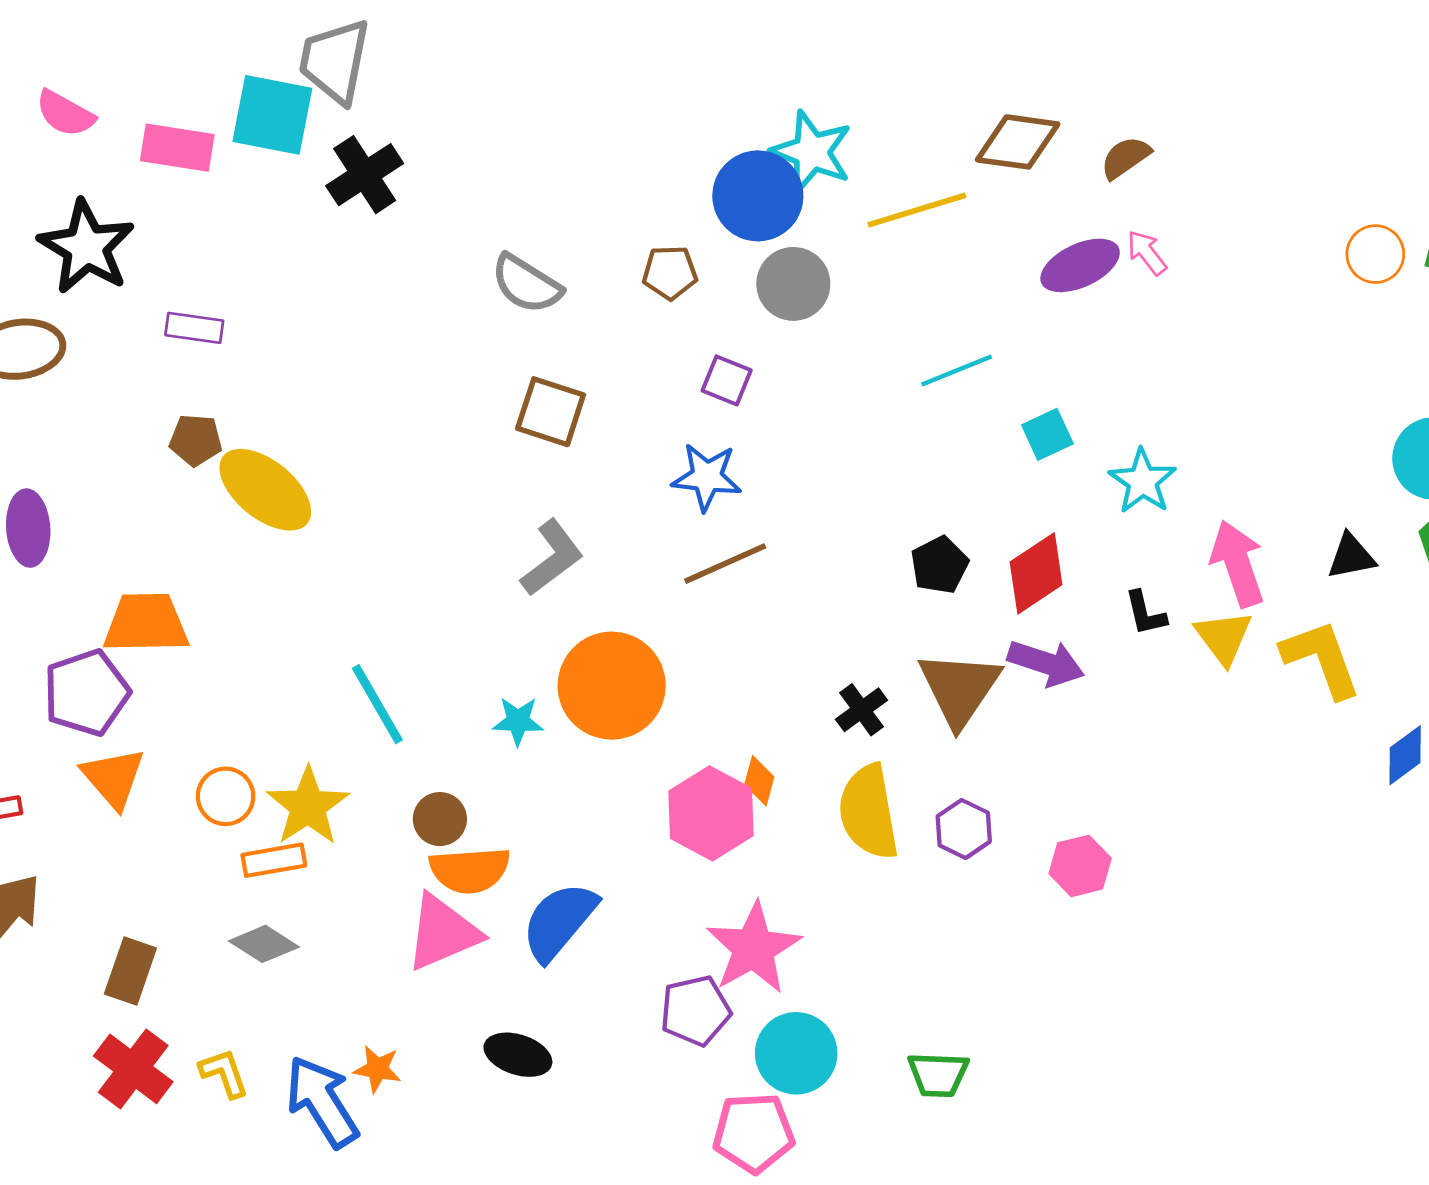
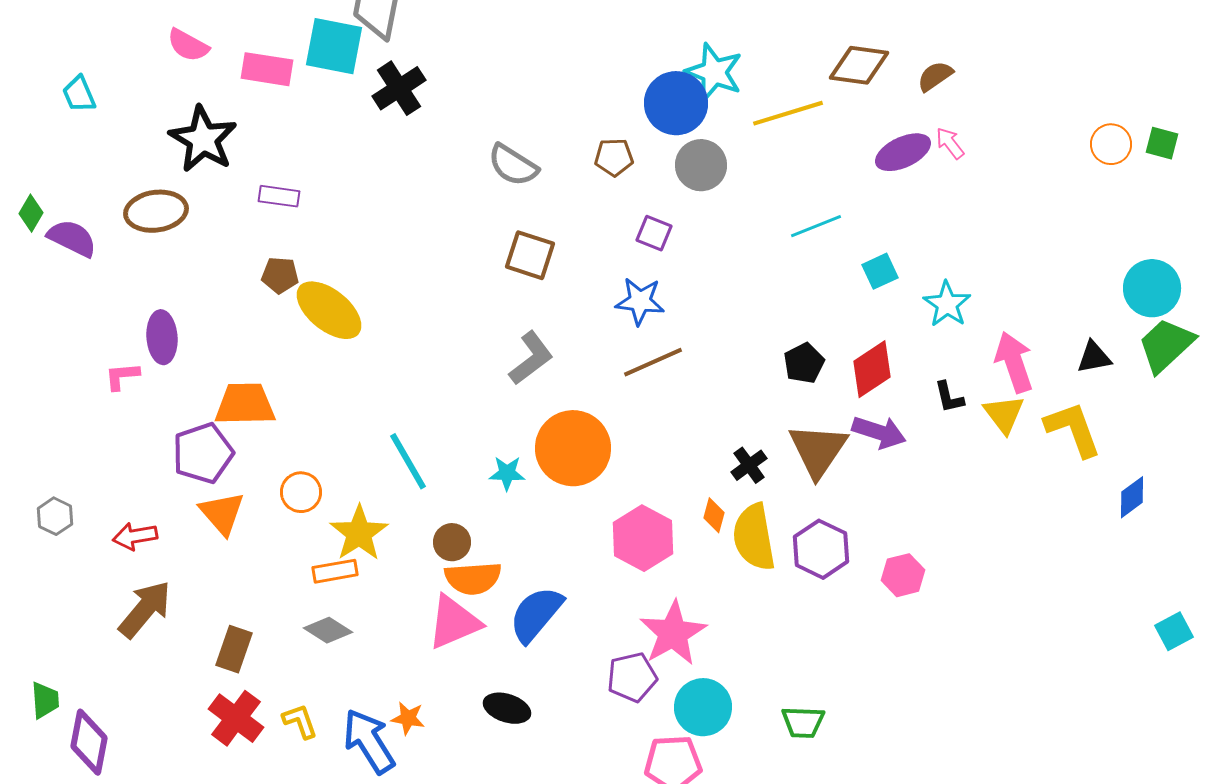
orange diamond: (759, 781) -> (714, 515), moved
orange circle: (226, 796) -> (301, 492), moved
purple hexagon: (964, 829) -> (821, 549), size x1.4

